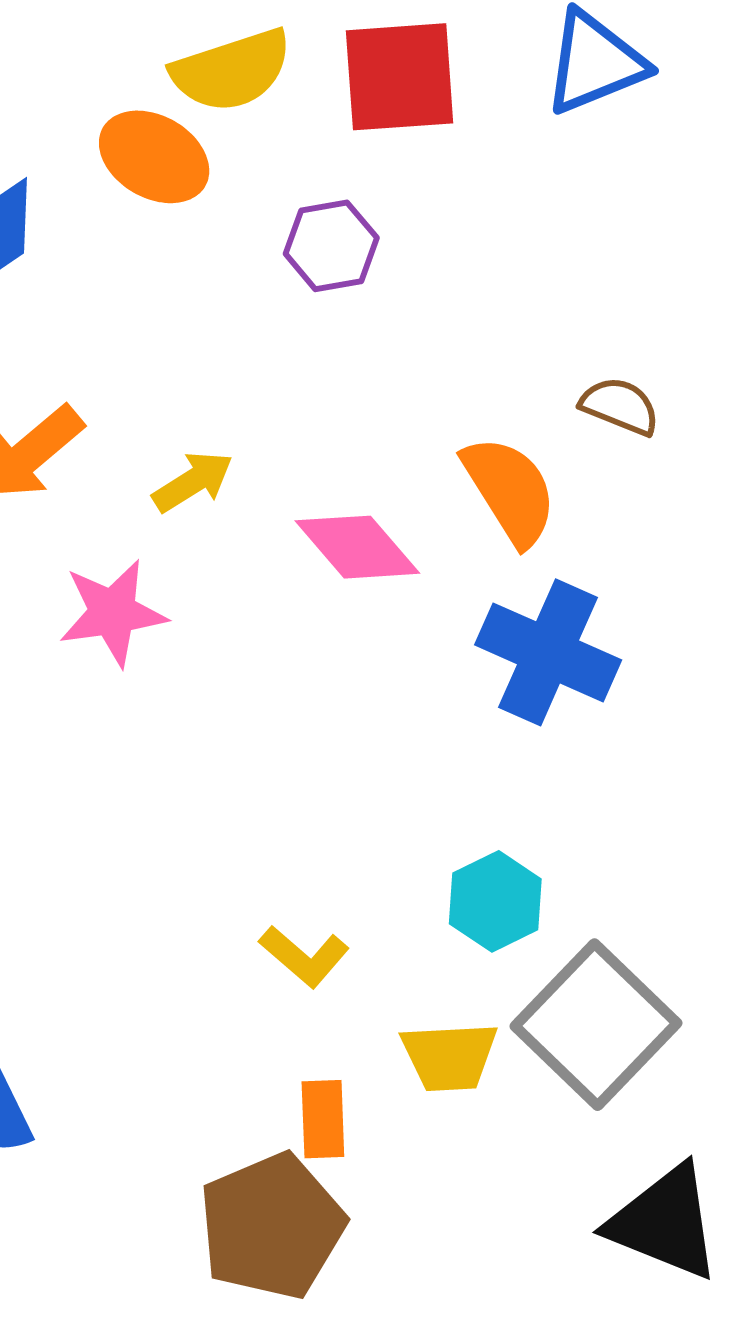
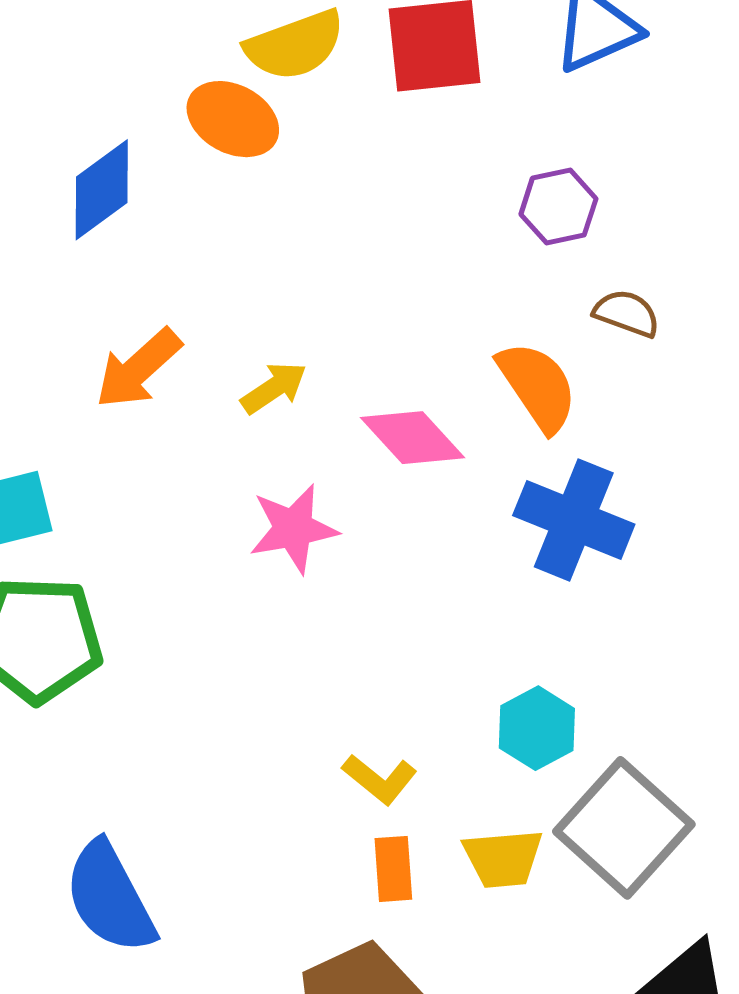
purple hexagon: (331, 246) -> (558, 207), moved
pink star: (113, 613) -> (293, 529), moved
orange rectangle: (323, 1119) -> (393, 869), moved

